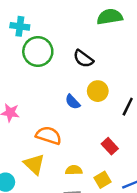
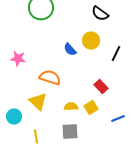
black semicircle: (83, 59) -> (100, 14), moved
yellow square: (103, 180) -> (91, 108), moved

